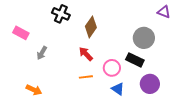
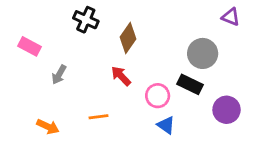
orange line: (86, 77) -> (98, 117), moved
purple circle: (150, 84) -> (227, 110), moved

